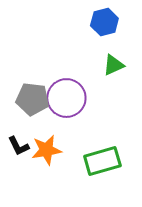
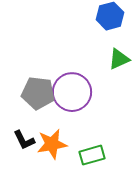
green rectangle: (102, 161) -> (92, 155), moved, size x0.7

